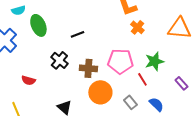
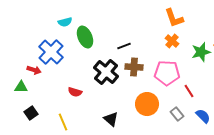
orange cross: (137, 27) -> (172, 41), moved
black cross: (59, 60) -> (106, 72), size x1.4
green star: (154, 61) -> (201, 52), moved
brown cross: (88, 68) -> (134, 67), moved

